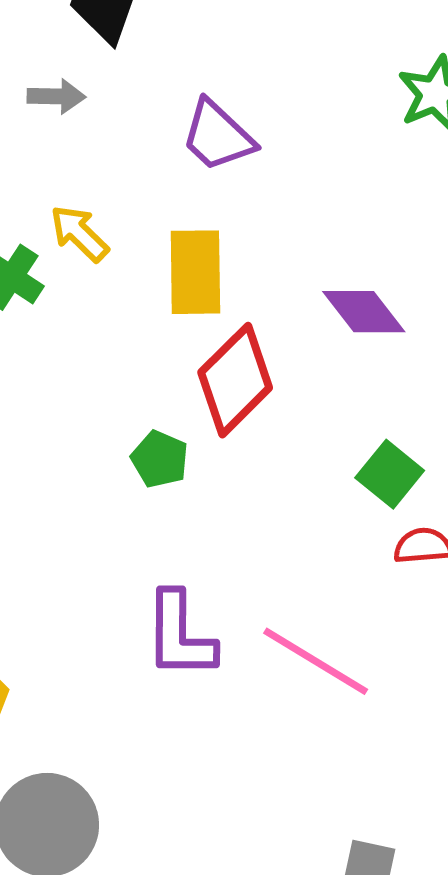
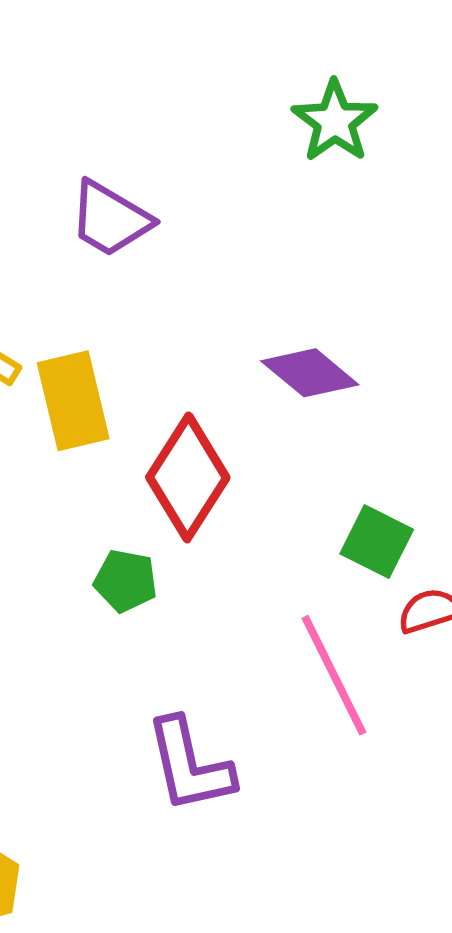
yellow rectangle: (195, 272) -> (73, 401), moved
pink line: (316, 661) -> (334, 675), moved, turned 45

